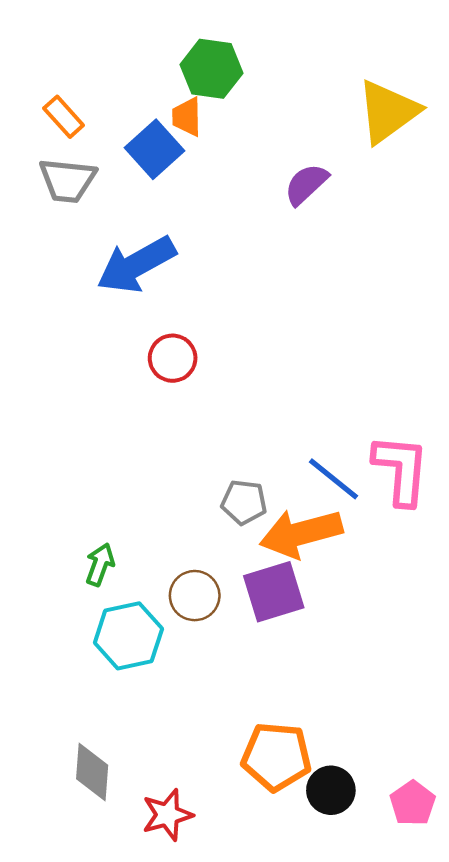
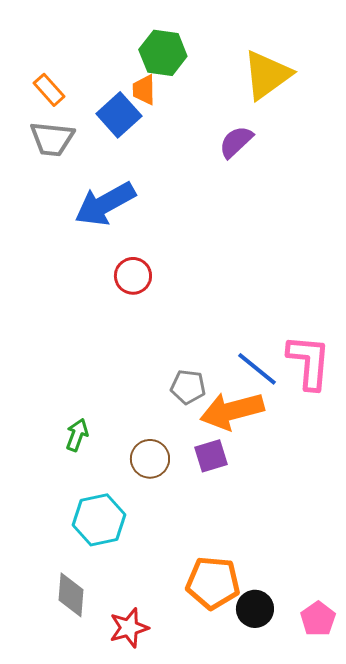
yellow triangle: (388, 112) -> (267, 75), moved
purple square: (274, 592) -> (211, 456), size x0.7
cyan hexagon: (128, 636) -> (99, 520), moved

